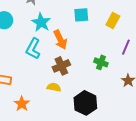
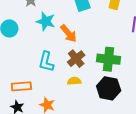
cyan L-shape: (33, 49) -> (46, 62), moved
green cross: (101, 62) -> (108, 59), moved, size x1.6

